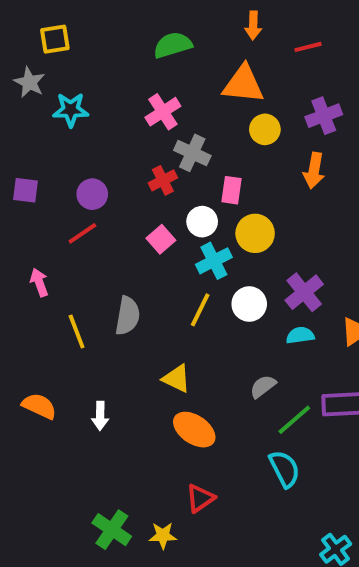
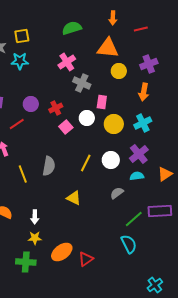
yellow square: (55, 39) -> (22, 36), moved
red cross: (163, 180) -> (56, 108), moved
red line: (82, 233) -> (17, 124), moved
cyan cross: (214, 261) -> (143, 123), moved
gray semicircle: (263, 386) -> (117, 193), moved
orange ellipse: (194, 430) -> (62, 252), moved, turned -70
green cross: (112, 530) -> (26, 262), moved, turned -30
yellow star: (163, 536) -> (35, 238), moved

